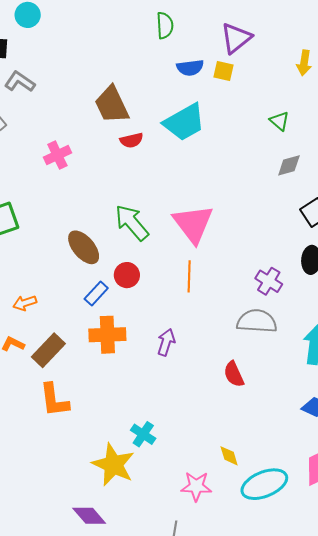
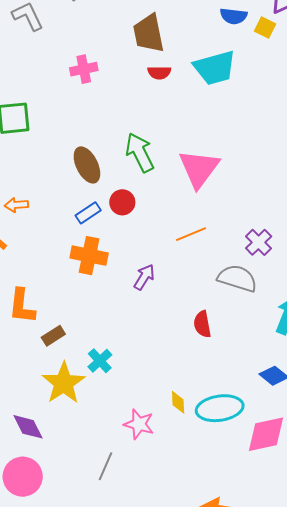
orange line: (189, 276) -> (191, 234), moved, turned 52
brown rectangle: (48, 350) -> (53, 336), moved, size x0.7
cyan ellipse: (264, 484) -> (220, 408), moved

